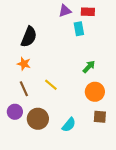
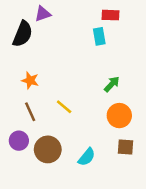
purple triangle: (65, 11) -> (43, 14), moved
black semicircle: (29, 37) -> (23, 34), moved

